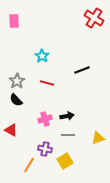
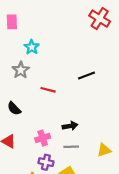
cyan star: (42, 56) -> (32, 47), moved
gray star: (17, 81) -> (21, 70), moved
pink cross: (45, 119) -> (43, 138), moved

